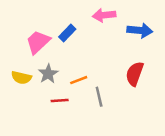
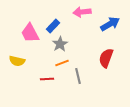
blue arrow: (140, 30) -> (110, 24), turned -36
pink trapezoid: (38, 42) -> (30, 33), turned -75
gray star: (48, 74) -> (60, 44), moved

